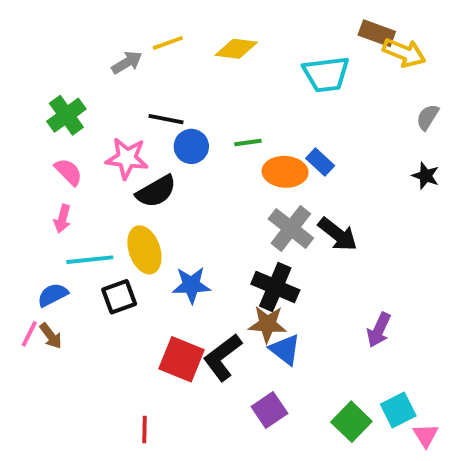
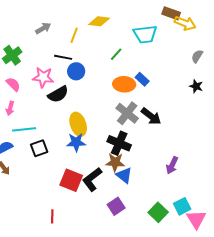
yellow line: (168, 43) -> (74, 35), moved, turned -49
green line: (248, 143) -> (116, 54), moved, turned -40
yellow ellipse: (144, 250) -> (78, 124), moved
pink triangle: (426, 435) -> (196, 219), size x1.5

